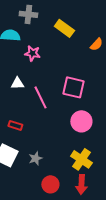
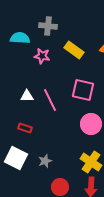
gray cross: (28, 14) -> (48, 26), moved
yellow rectangle: (64, 28) -> (74, 50), moved
white triangle: (17, 83) -> (27, 96), moved

